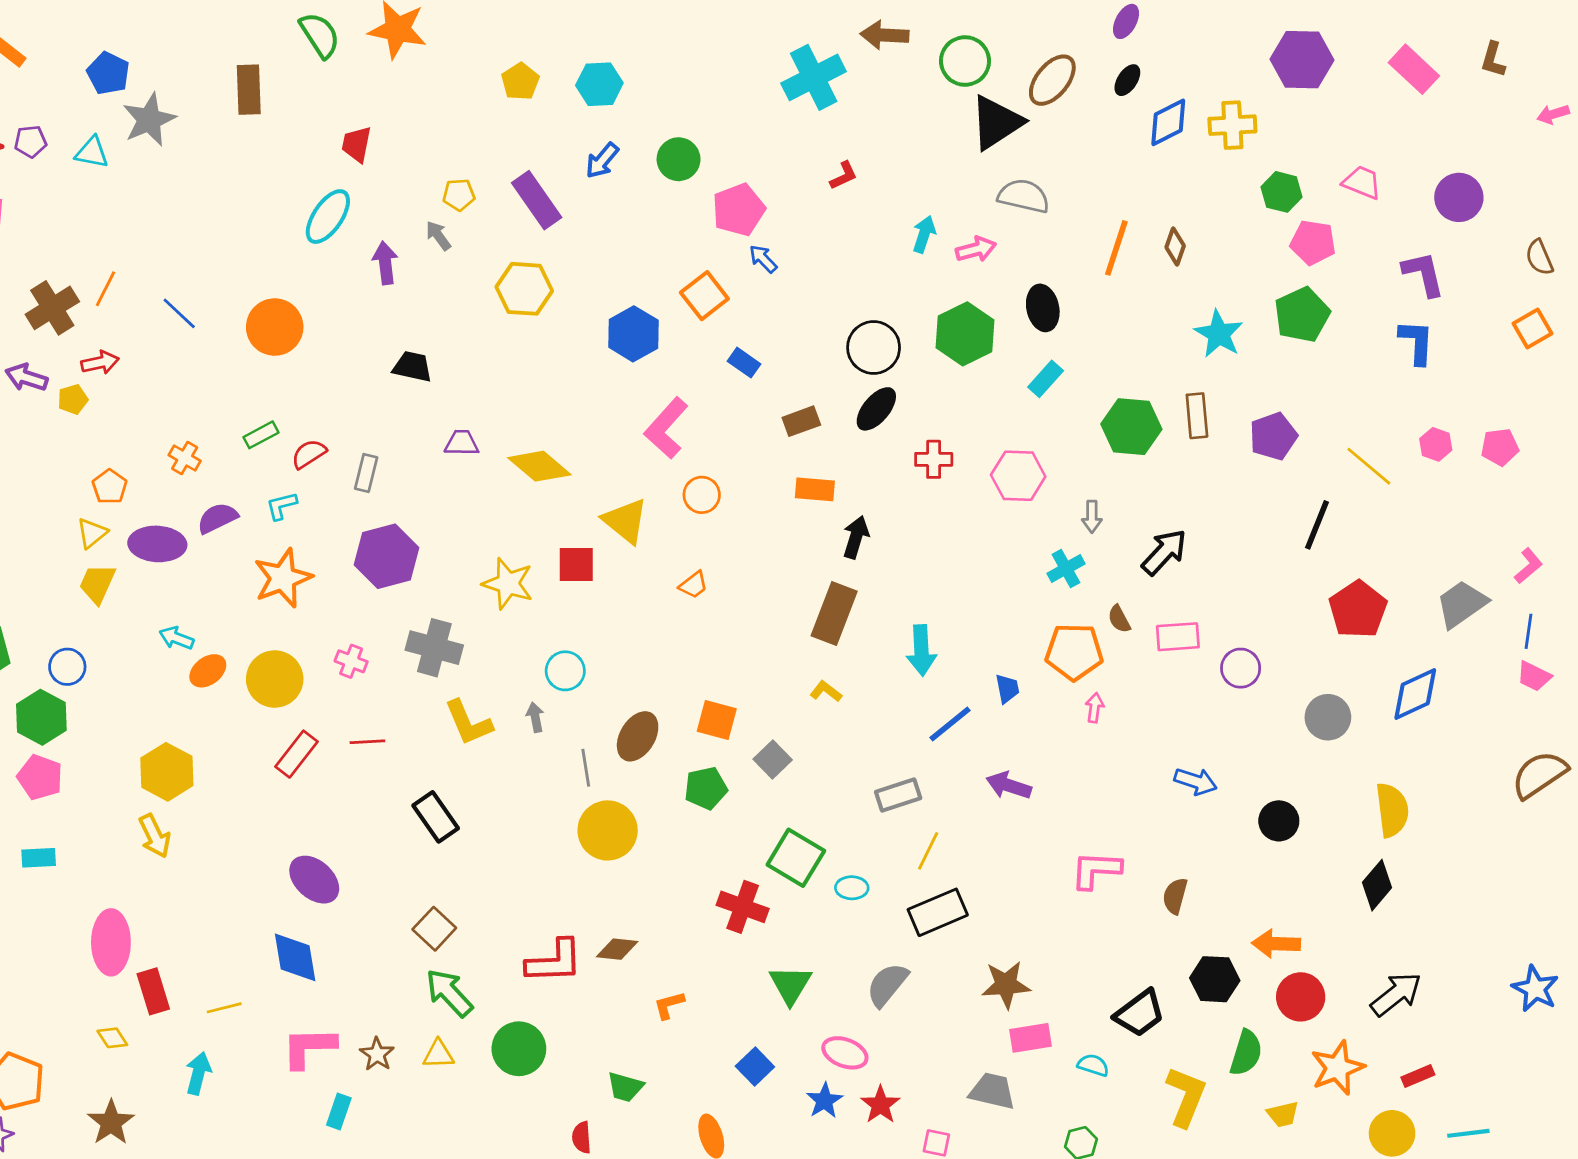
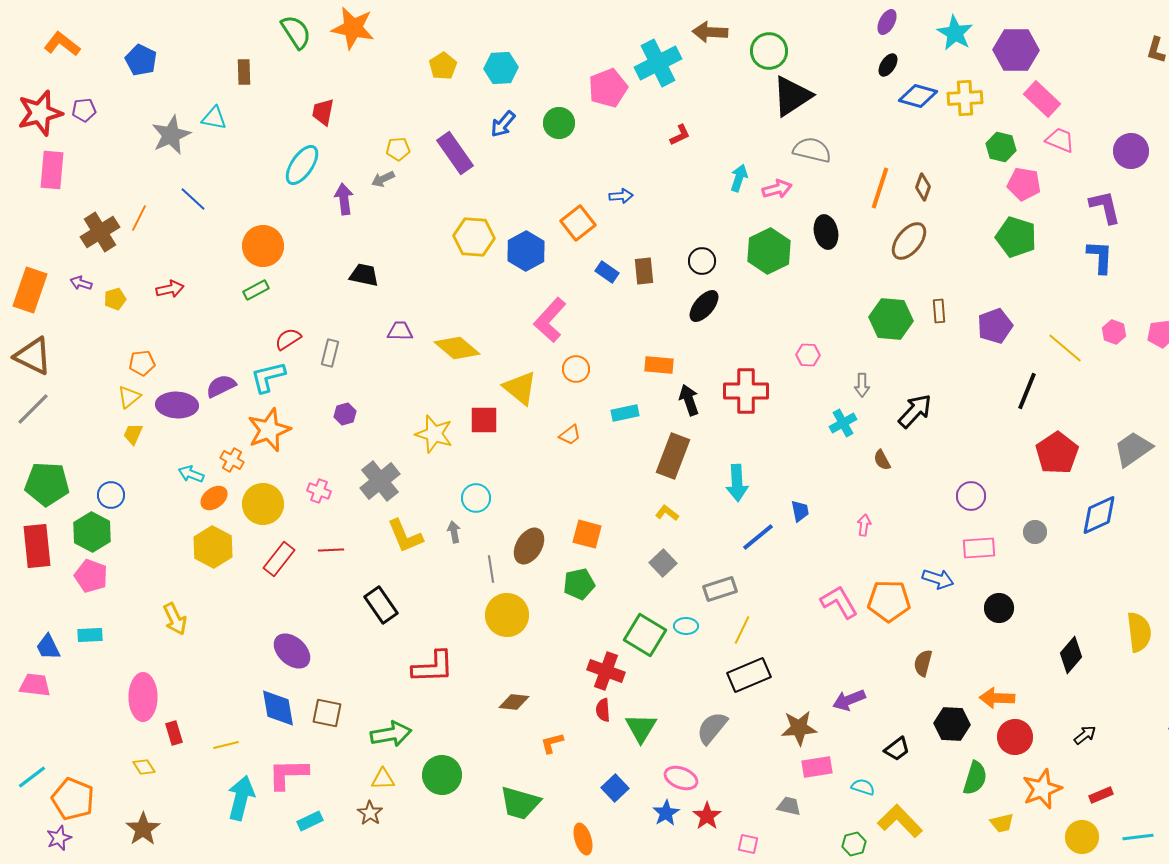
pink rectangle: (1414, 69) -> (1042, 99), moved
brown ellipse: (1052, 80) -> (909, 241), moved
brown rectangle: (249, 90) -> (244, 72), size x0.7
gray star: (149, 120) -> (171, 135), moved
blue diamond: (1168, 122) -> (918, 96), turned 42
cyan triangle: (92, 152) -> (214, 118), moved
pink pentagon: (739, 210) -> (608, 88), moved
gray arrow: (438, 236) -> (383, 179), turned -80
blue arrow: (763, 259) -> (621, 196), turned 130
yellow hexagon: (524, 289) -> (474, 237), moved
blue line: (179, 313) -> (193, 199), moved
green pentagon: (1302, 315) -> (1016, 237), turned -30
cyan star: (1219, 334) -> (955, 33), moved
black circle: (874, 348) -> (702, 261), size x0.7
red arrow: (100, 363) -> (170, 289), moved
purple arrow: (26, 378) -> (81, 283), size x0.7
cyan rectangle: (1046, 379) -> (625, 413), moved, turned 36
brown rectangle: (1197, 416) -> (939, 311), size x0.7
brown rectangle: (801, 421) -> (644, 271), moved, turned -76
green rectangle: (261, 435) -> (256, 290), moved
orange cross: (185, 458) -> (232, 460), moved
red cross: (934, 459) -> (746, 391), moved, size x1.6
pink hexagon: (1018, 476) -> (808, 355), size x0.6
orange pentagon: (110, 487) -> (142, 363), turned 30
cyan L-shape: (281, 506) -> (268, 377), size x1.5
black arrow: (856, 537) -> (689, 400), turned -36
purple hexagon: (387, 556) -> (345, 414), size x0.5
yellow trapezoid: (97, 584) -> (133, 434), size x0.7
pink rectangle: (1178, 637) -> (979, 548), moved
gray cross: (434, 648) -> (380, 481), turned 36
orange pentagon: (1074, 652) -> (889, 601), moved
gray circle: (1328, 717) -> (1035, 532), size x0.7
gray square: (773, 760) -> (663, 563), moved
yellow hexagon: (167, 772) -> (213, 547), moved
purple arrow: (1009, 785) -> (849, 700), moved, turned -40
yellow semicircle: (1392, 810) -> (1139, 632), moved
pink L-shape: (1096, 870) -> (839, 602), moved, turned 57
cyan ellipse: (852, 888) -> (686, 626), moved
brown square: (434, 929) -> (327, 713), moved, turned -32
red L-shape: (554, 961) -> (433, 667), moved
red rectangle: (153, 991) -> (174, 733), size x0.7
green arrow: (449, 993) -> (391, 734), turned 123
black arrow: (1396, 994) -> (1085, 735), size x0.6
black trapezoid: (1140, 1013) -> (897, 749), size x0.7
brown star: (377, 1054) -> (370, 813), moved
cyan arrow: (198, 1073) -> (241, 798), moved, size x1.4
green trapezoid: (625, 1087) -> (520, 803), size x1.5
gray trapezoid: (992, 1091) -> (789, 806), size x0.7
yellow L-shape: (1186, 1097) -> (900, 821), moved, turned -66
cyan rectangle: (339, 1112) -> (310, 821), turned 45
red semicircle: (582, 1137) -> (603, 710), moved

